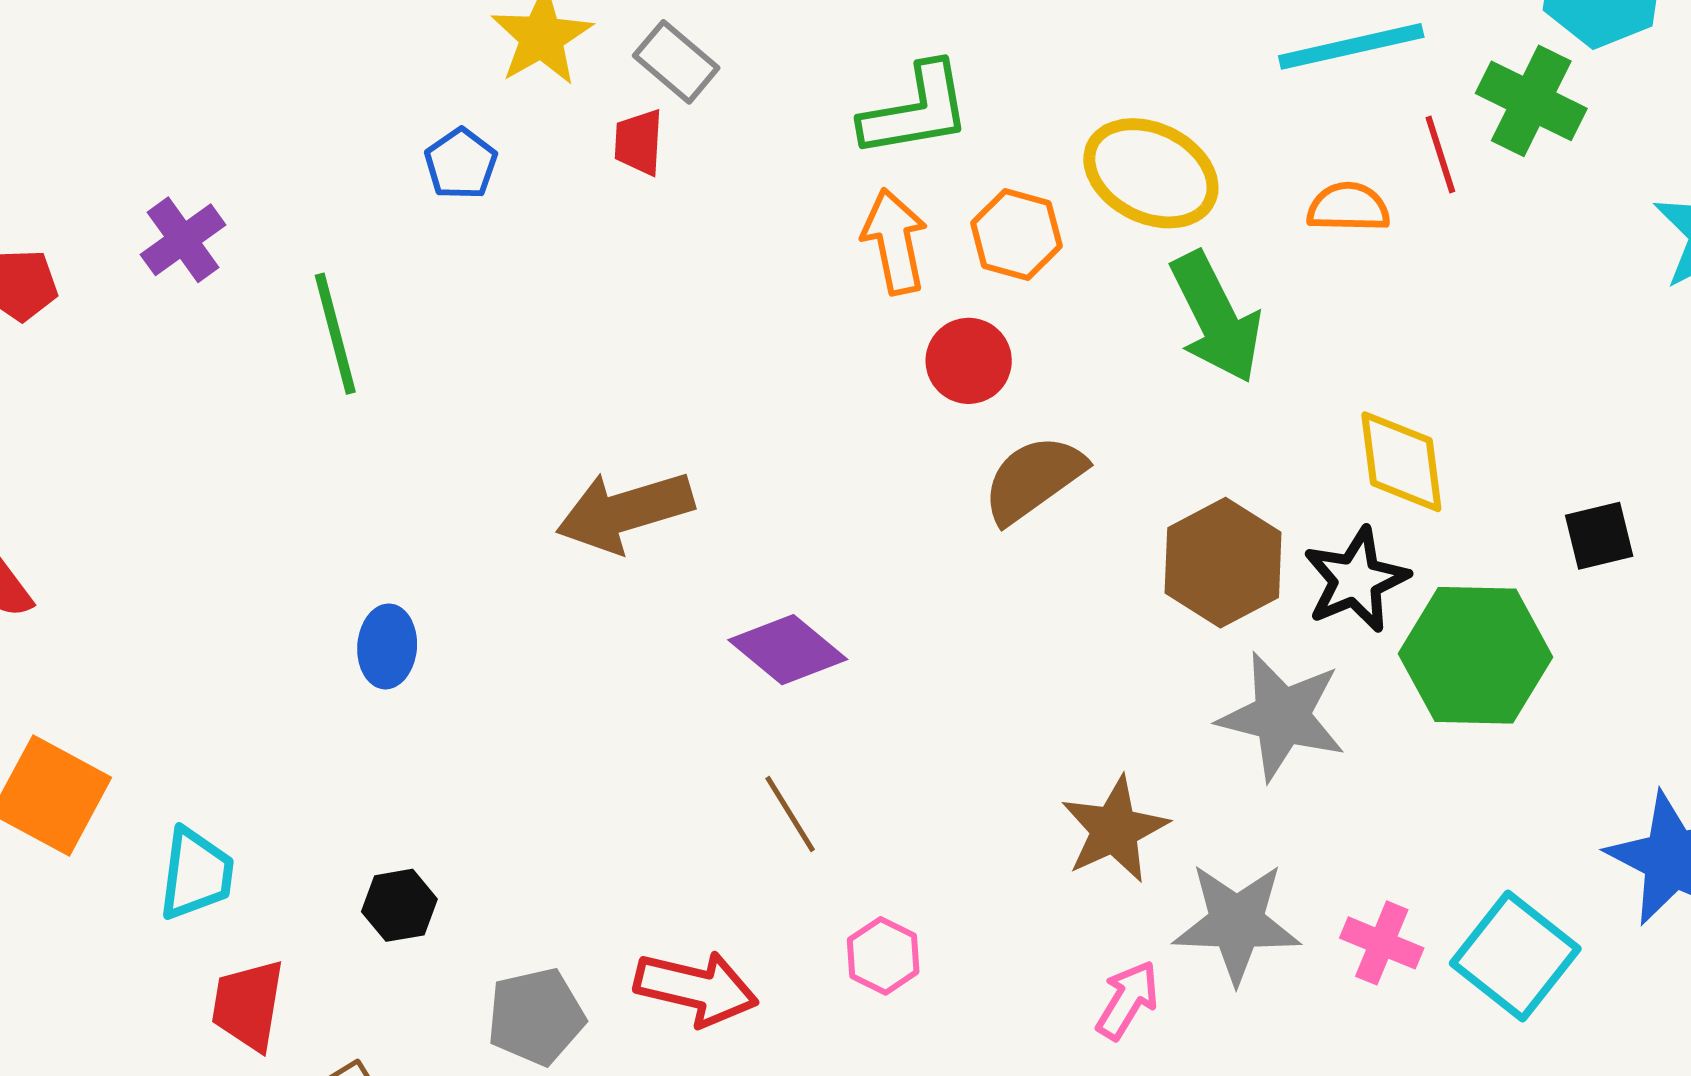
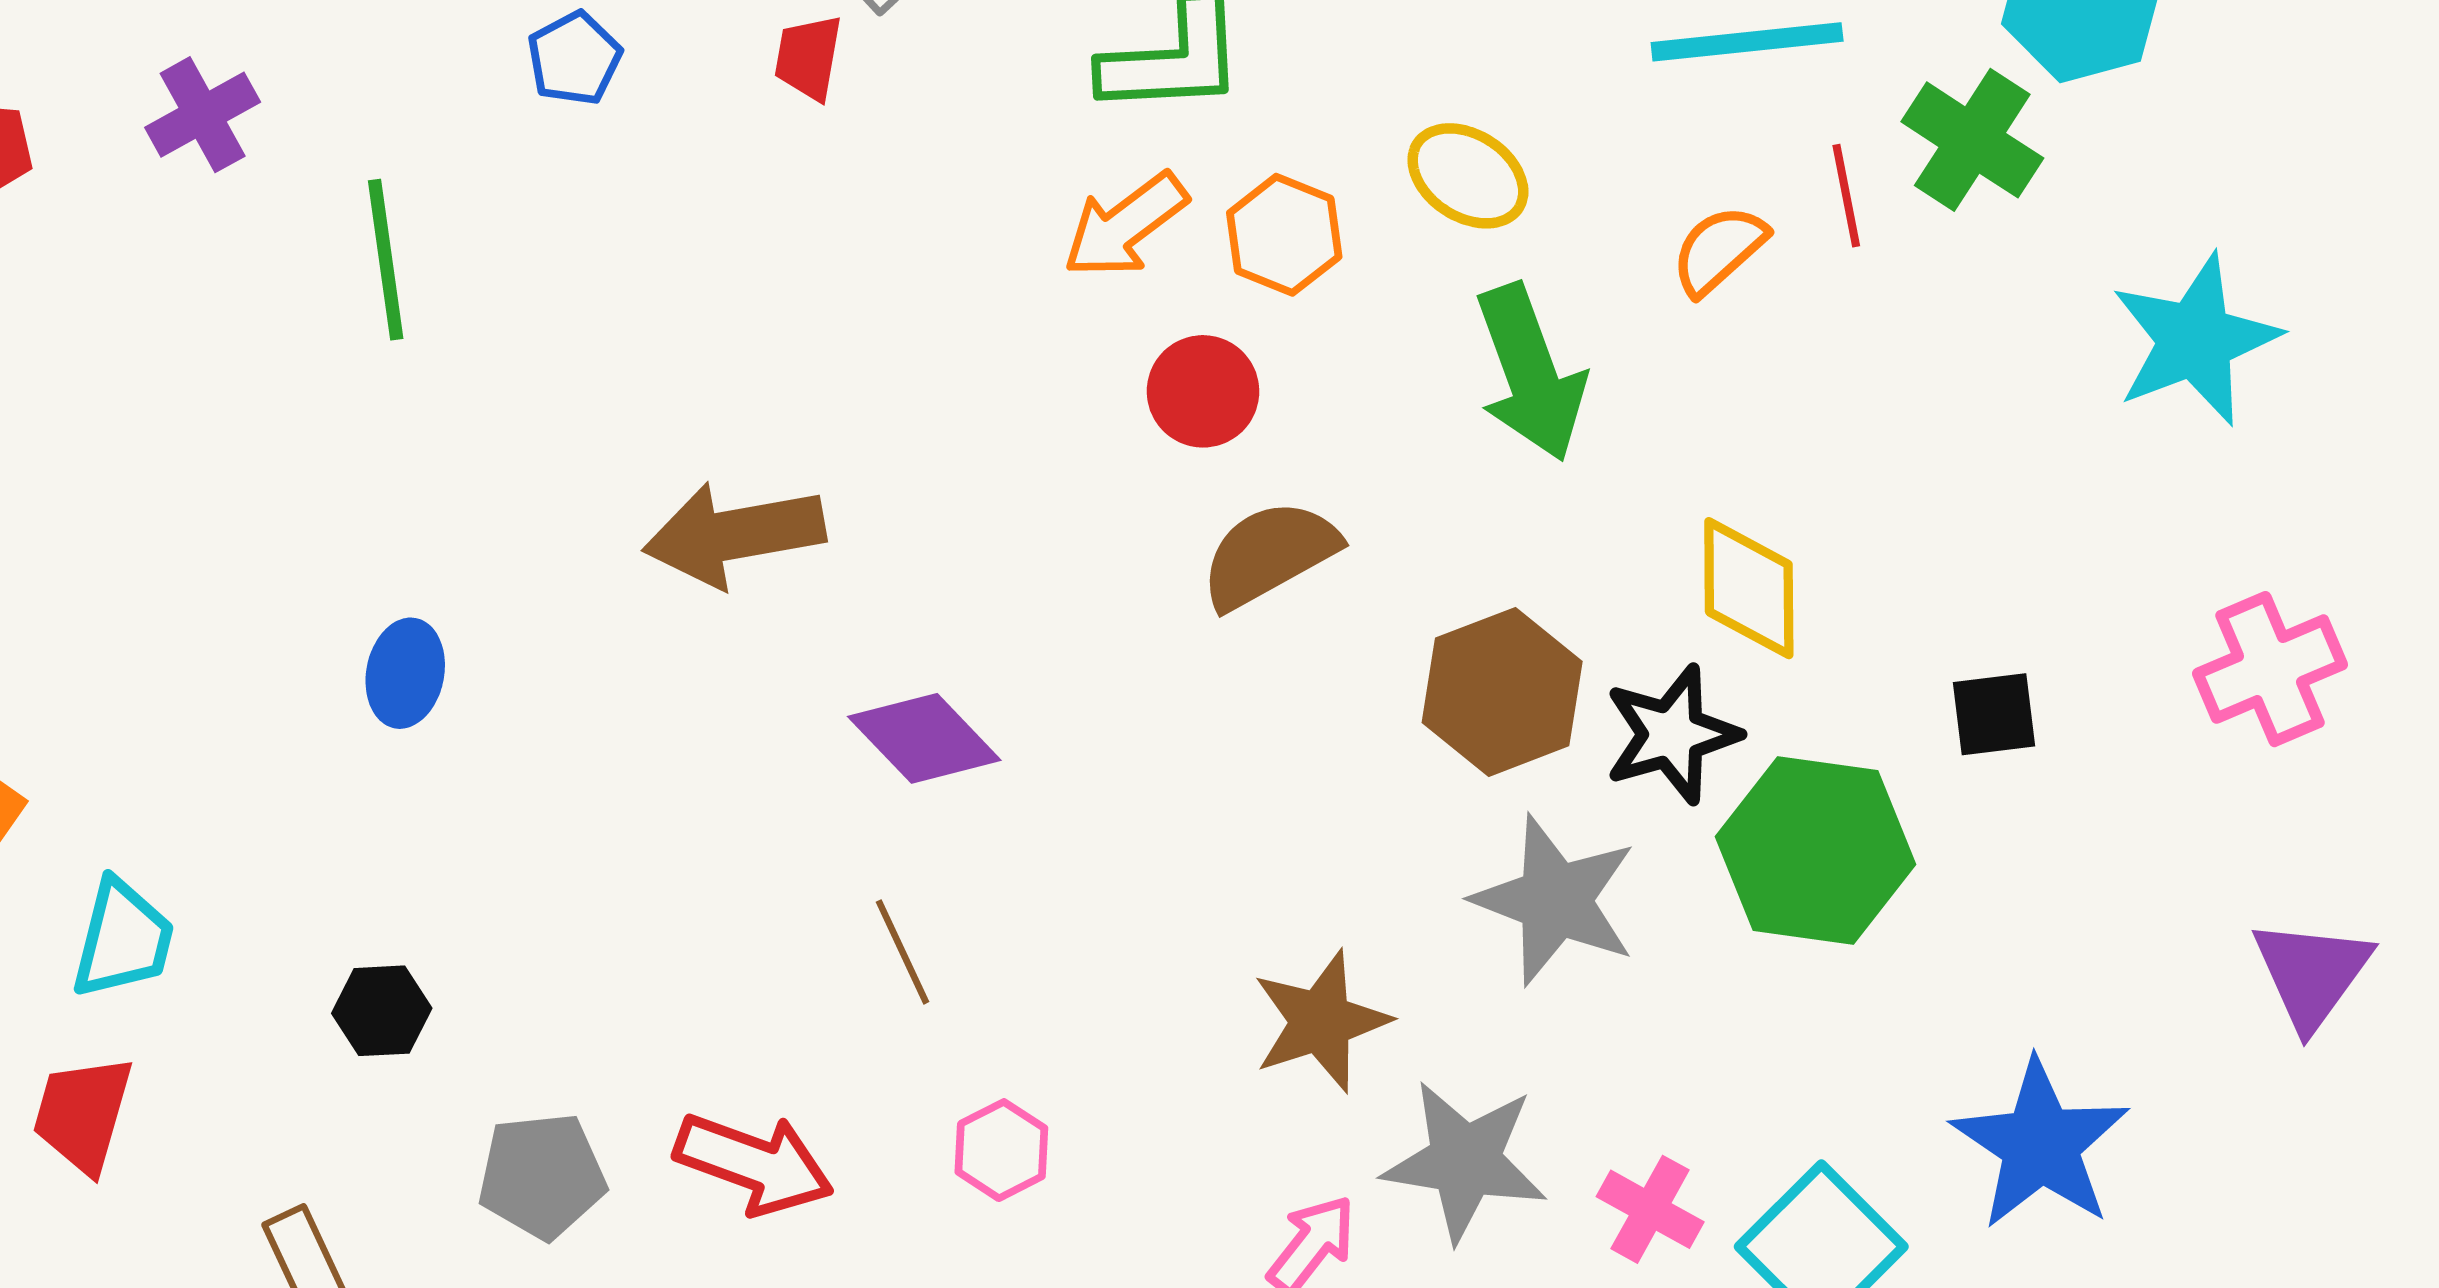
yellow ellipse: (1151, 173) -> (1468, 176), size x0.7
orange semicircle: (1348, 207) -> (1719, 250), turned -50
orange arrow: (895, 242) -> (1125, 225), turned -122
red trapezoid: (248, 1005) -> (83, 1114), moved

